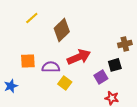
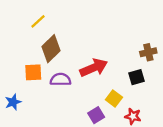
brown diamond: (62, 30) -> (51, 49), moved
purple square: (101, 77) -> (96, 115), moved
yellow square: (65, 83) -> (114, 98), moved

